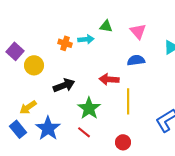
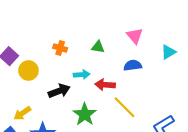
green triangle: (106, 26) -> (98, 47), moved
cyan arrow: (86, 39) -> (82, 75), moved
yellow line: (128, 101) -> (124, 107), turned -45

